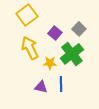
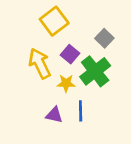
yellow square: (27, 15) -> (54, 21), moved
purple square: (55, 33) -> (70, 54), moved

